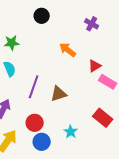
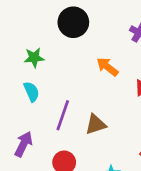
black circle: (42, 16) -> (73, 22), size x1.5

